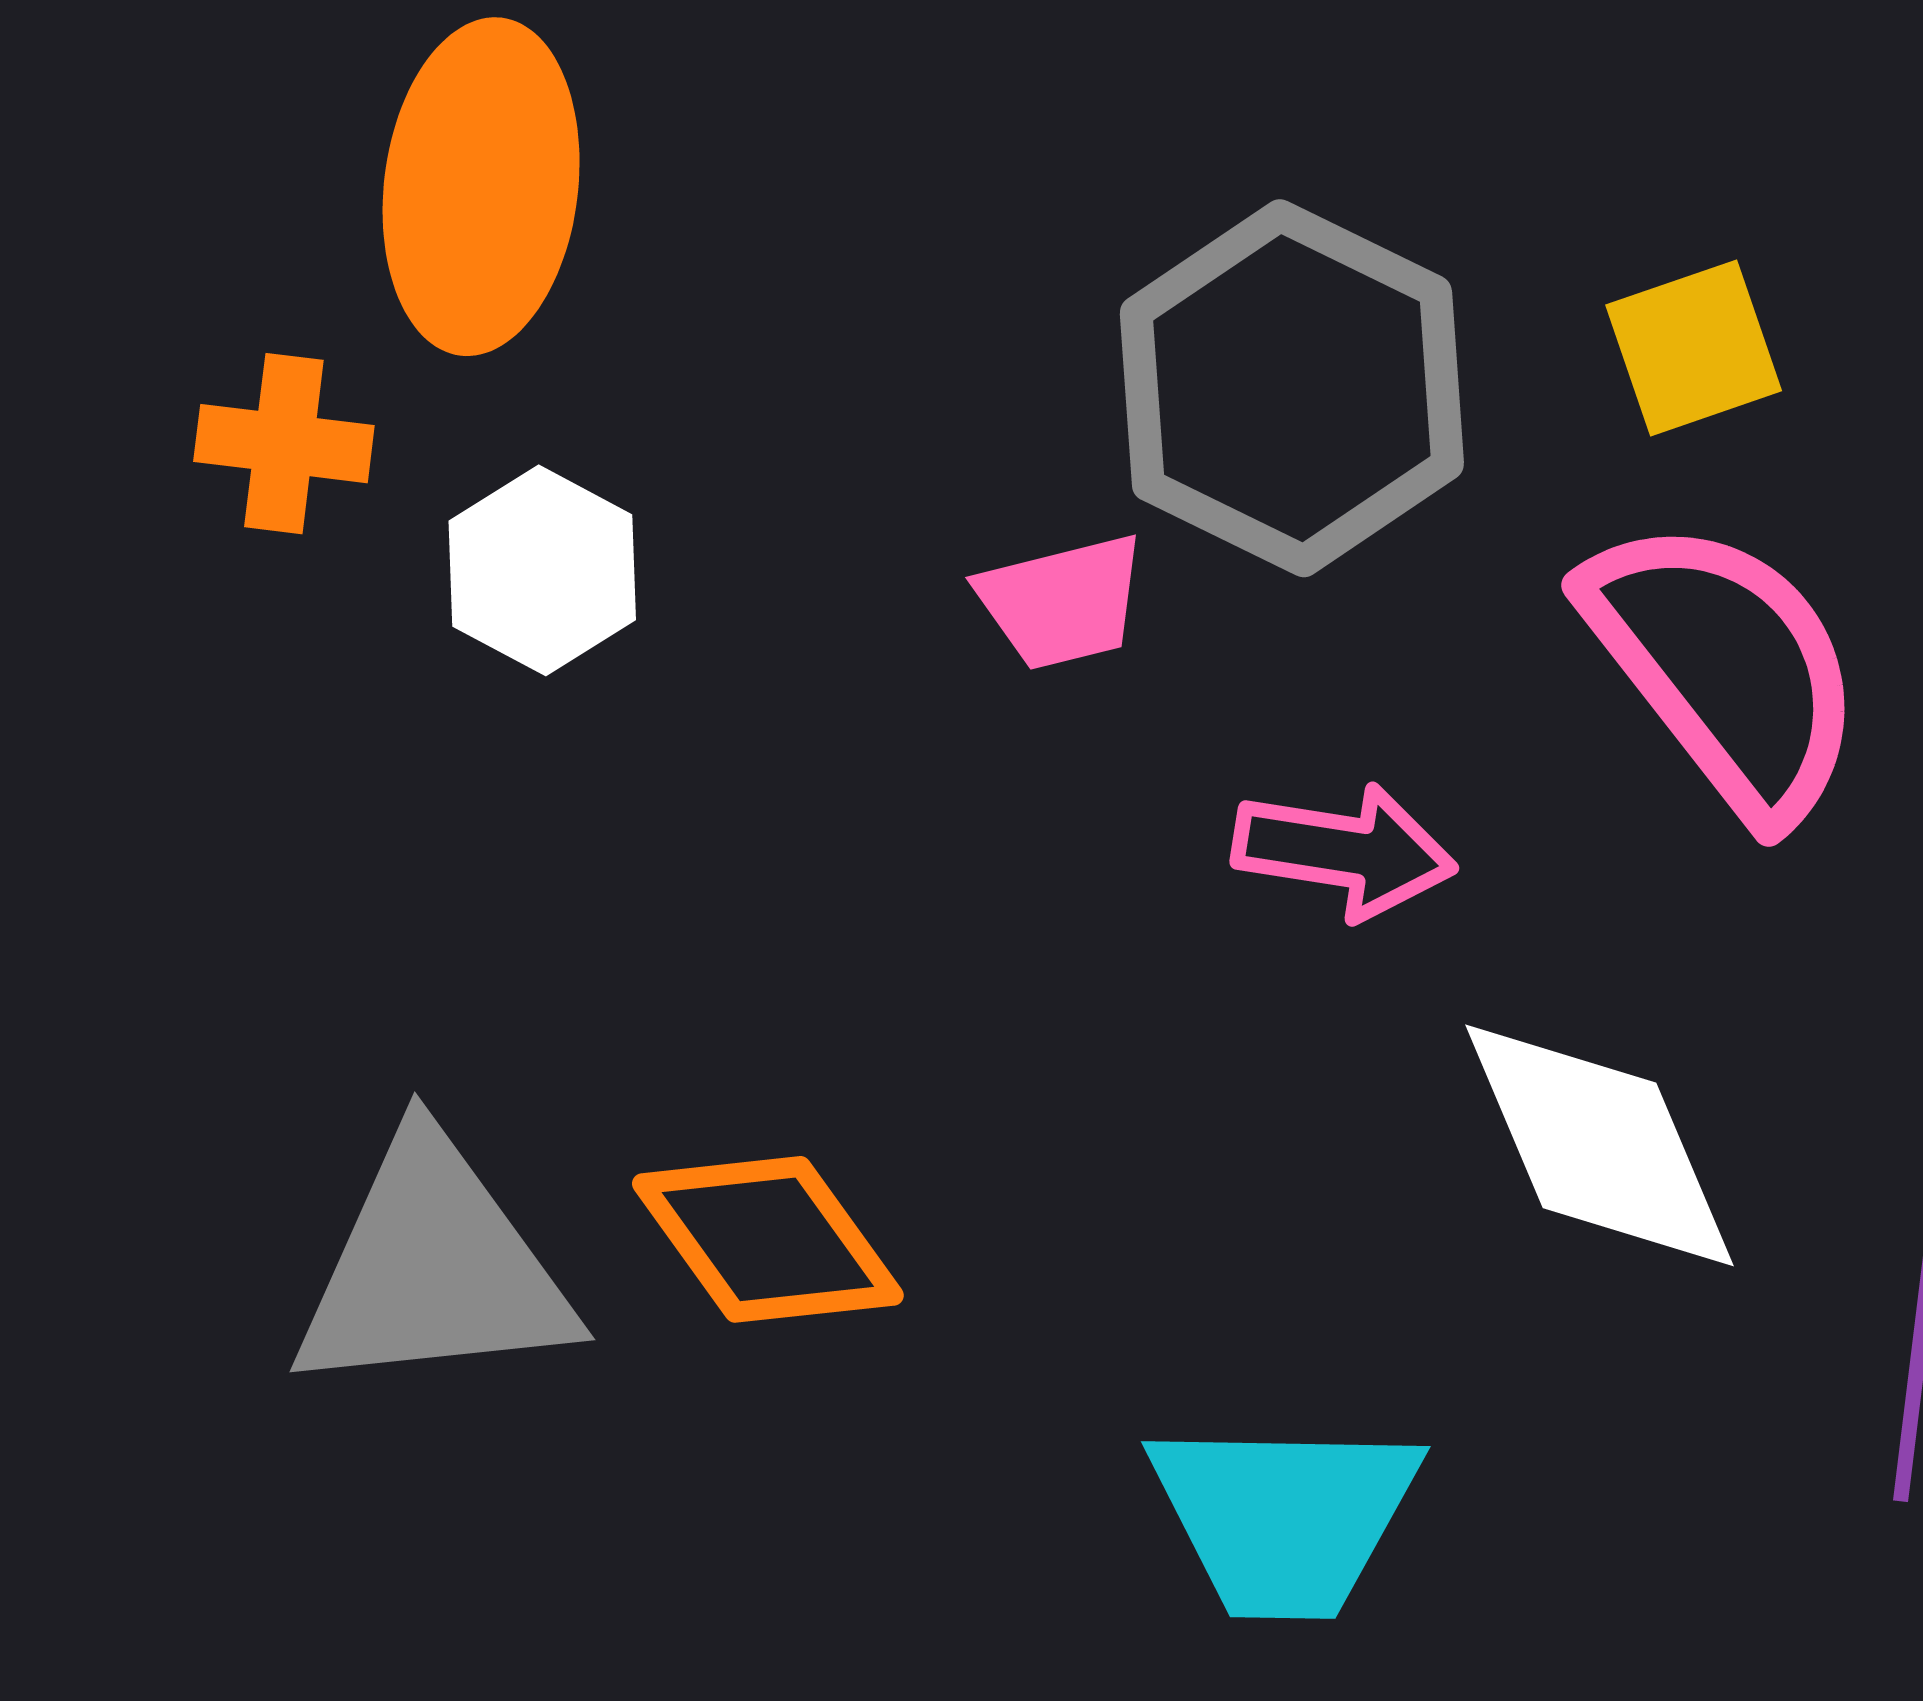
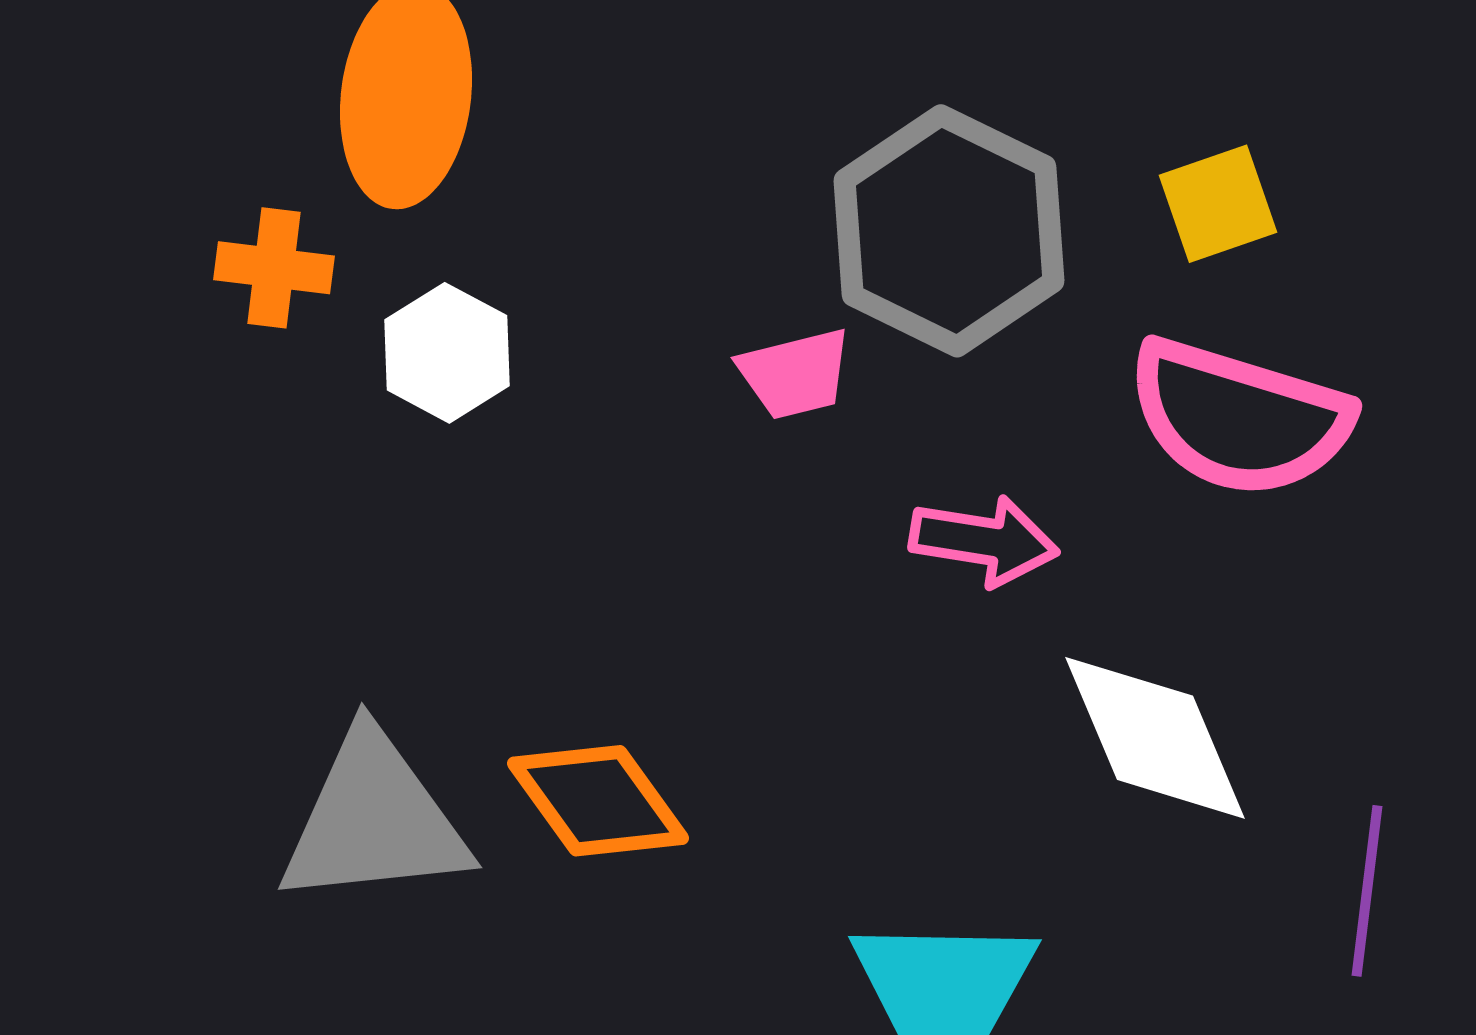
pink semicircle: (1725, 668) -> (1239, 418), turned 145

